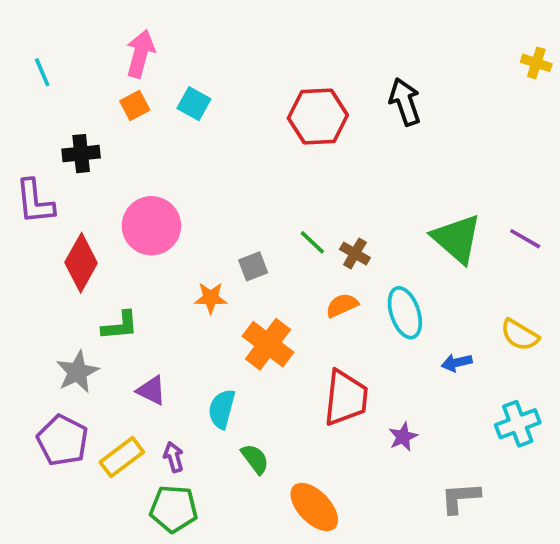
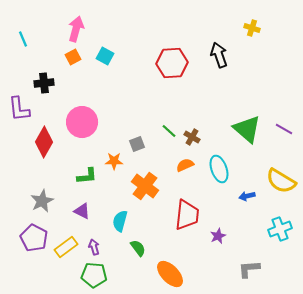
yellow cross: (536, 63) -> (252, 28), moved
green L-shape: (120, 326) -> (87, 176), moved
yellow semicircle: (520, 335) -> (281, 181), size x1.4

